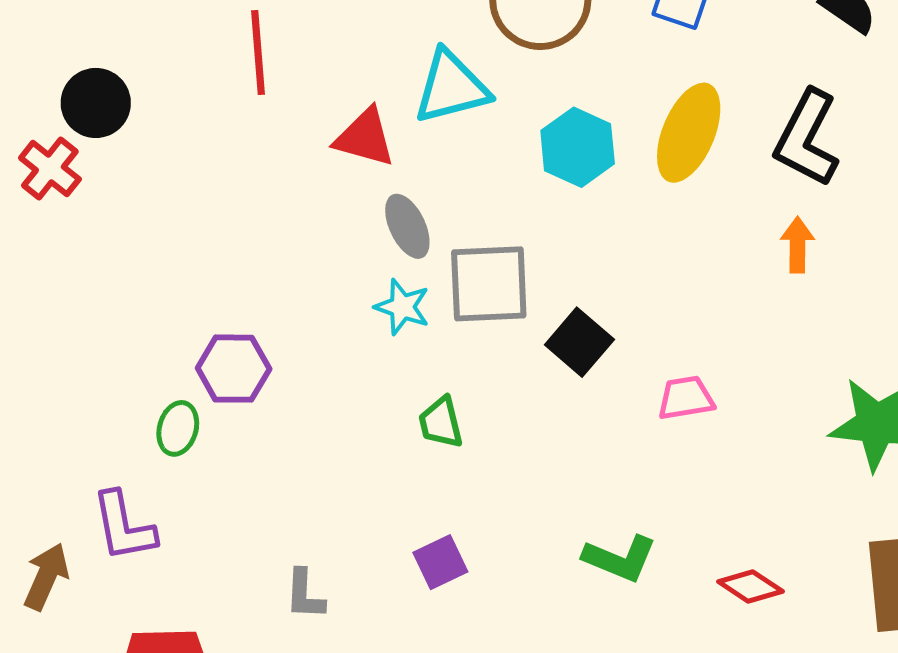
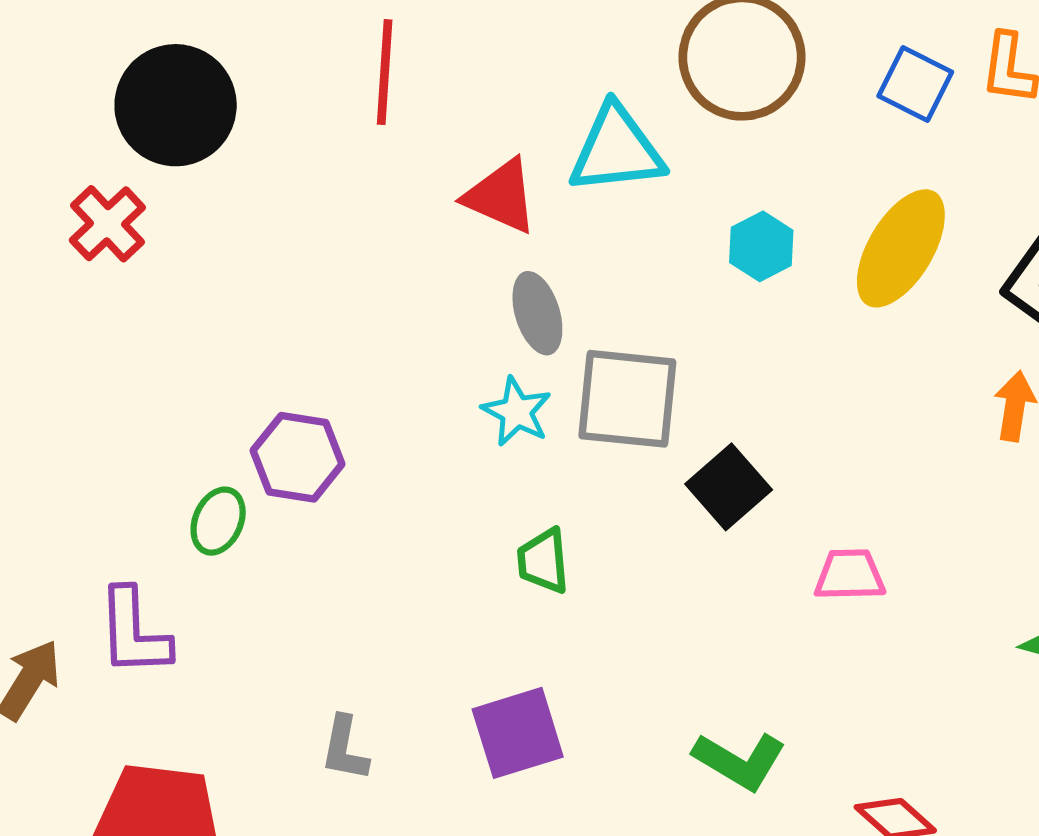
black circle: (96, 103) -> (176, 105), size x1.4
cyan hexagon: (578, 147) -> (761, 246), size x0.7
red cross: (50, 168) -> (107, 224), moved
purple square: (440, 562) -> (518, 733), size x1.4

